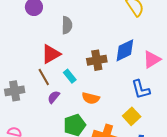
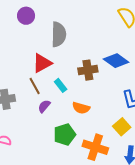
gray semicircle: (67, 25) -> (59, 34), size x1.4
blue diamond: (125, 50) -> (116, 61), turned 60

